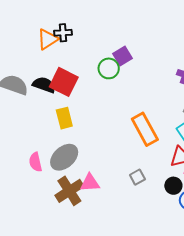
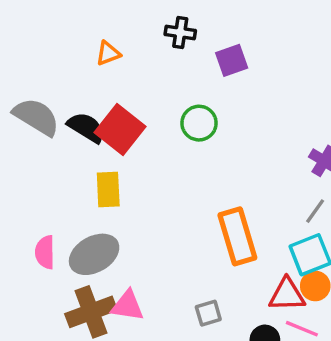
black cross: (63, 33) -> (180, 32), moved
orange triangle: (48, 39) -> (108, 53), size x0.7
purple square: (123, 56) -> (232, 60), moved

